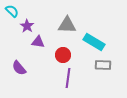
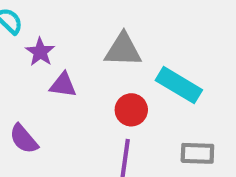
red circle: (63, 55) -> (131, 110), moved
gray rectangle: (103, 65) -> (197, 153), moved

